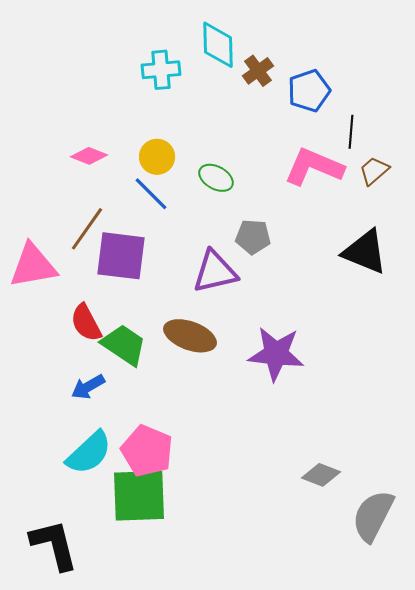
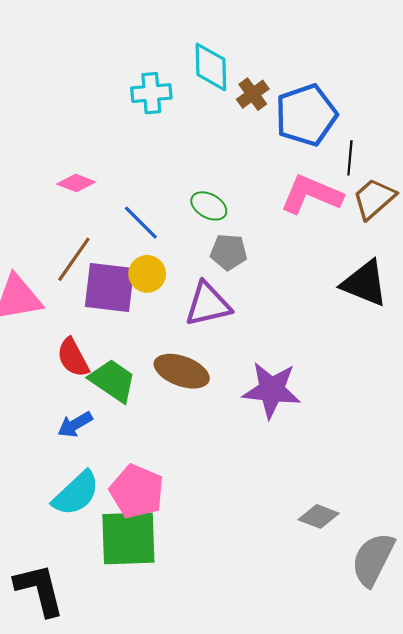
blue pentagon: (309, 91) -> (306, 115), size x1.4
yellow circle: (157, 157) -> (147, 274), moved
brown trapezoid: (374, 171) -> (374, 199), size x1.4
gray pentagon: (253, 237) -> (229, 252), moved

